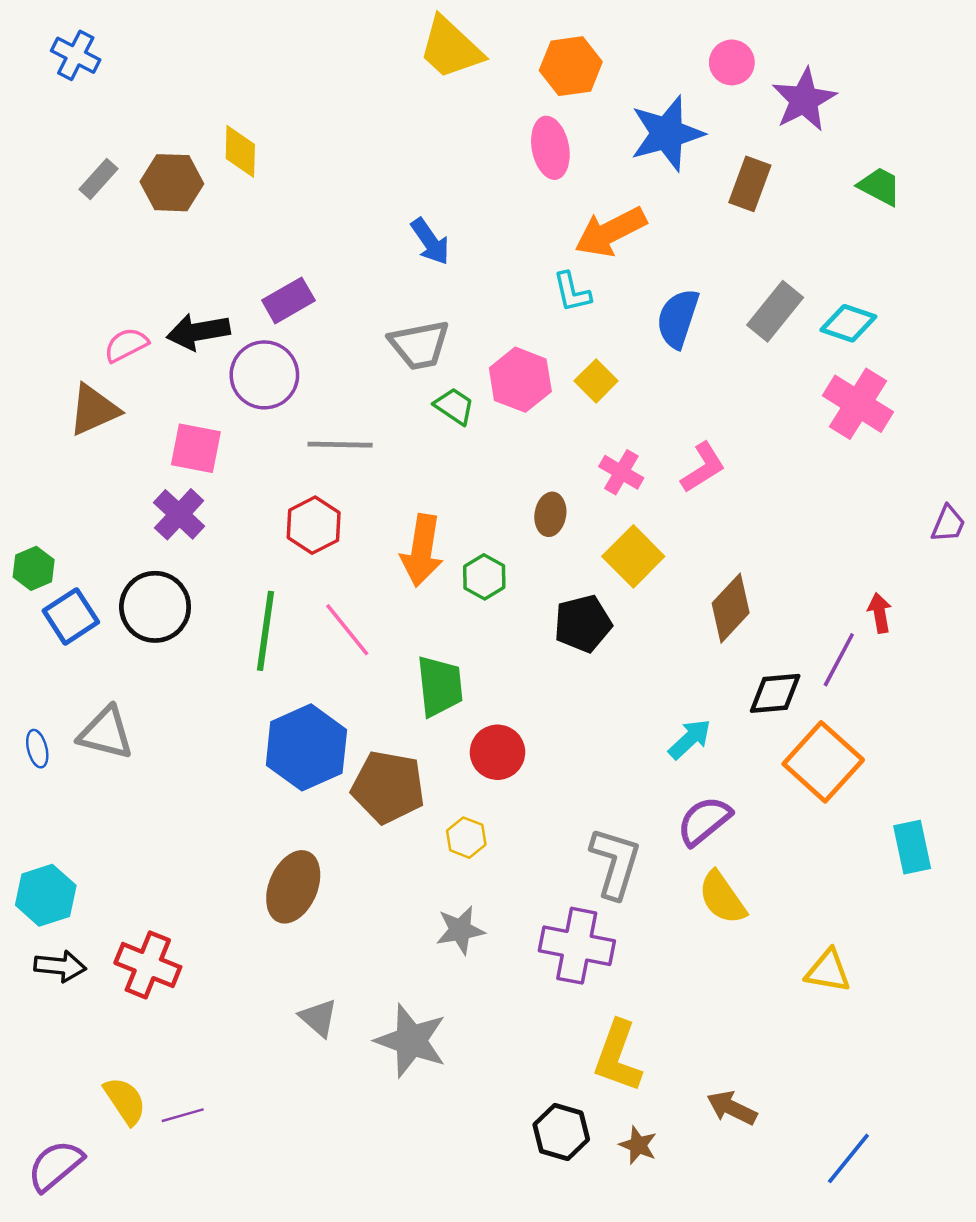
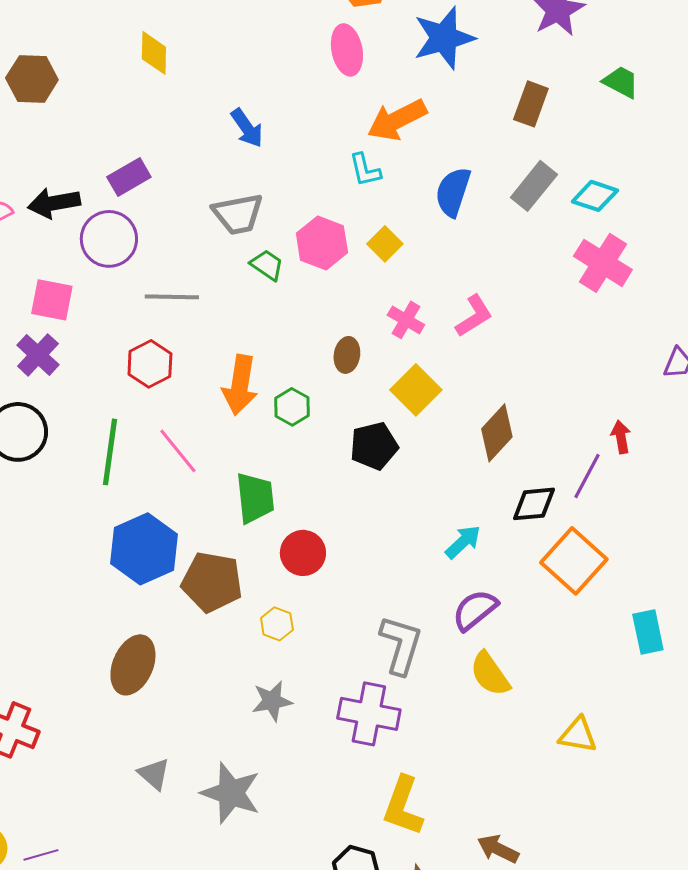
yellow diamond: (240, 151) -> (154, 53), moved
brown rectangle: (750, 184) -> (531, 104), moved

